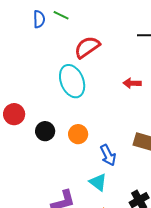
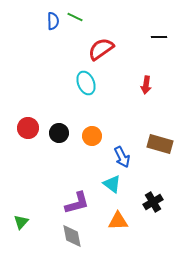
cyan ellipse: (72, 81) -> (86, 83), size x0.7
red arrow: (132, 83) -> (146, 85), turned -84
red circle: (14, 114) -> (28, 128), moved

